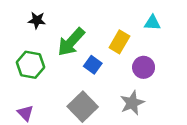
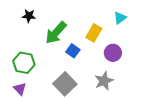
cyan triangle: (152, 23) -> (120, 18), turned -40
green hexagon: (30, 65) -> (24, 63), moved

